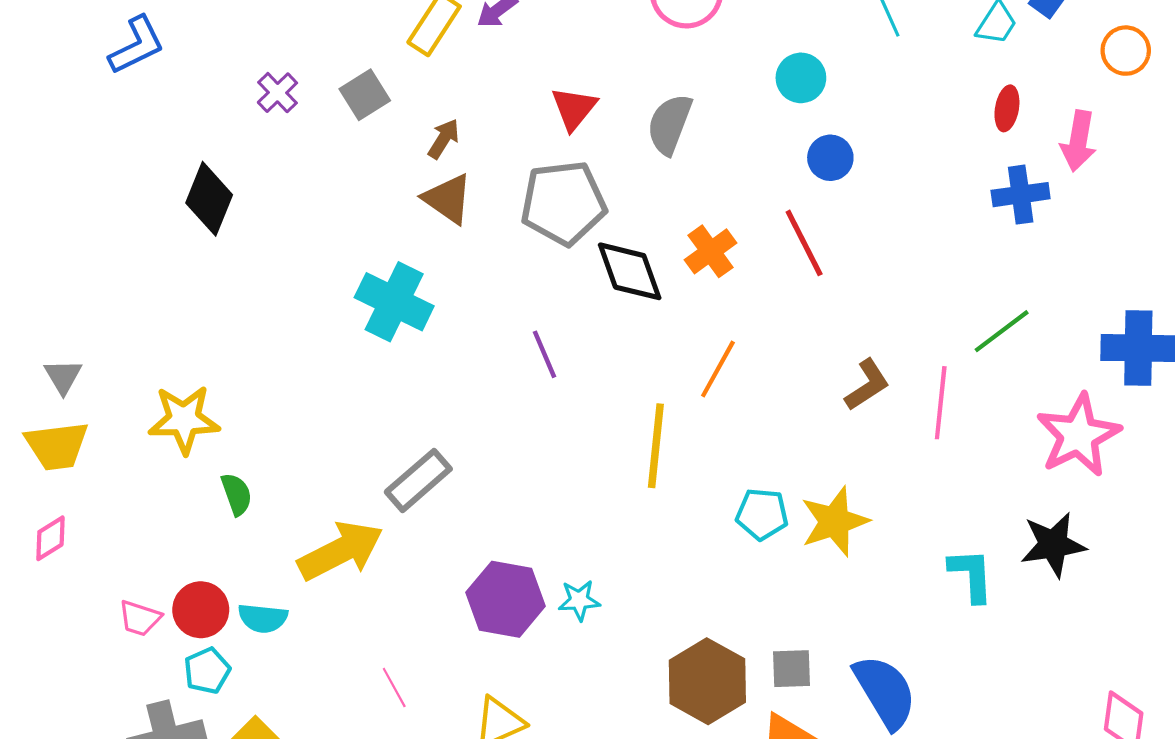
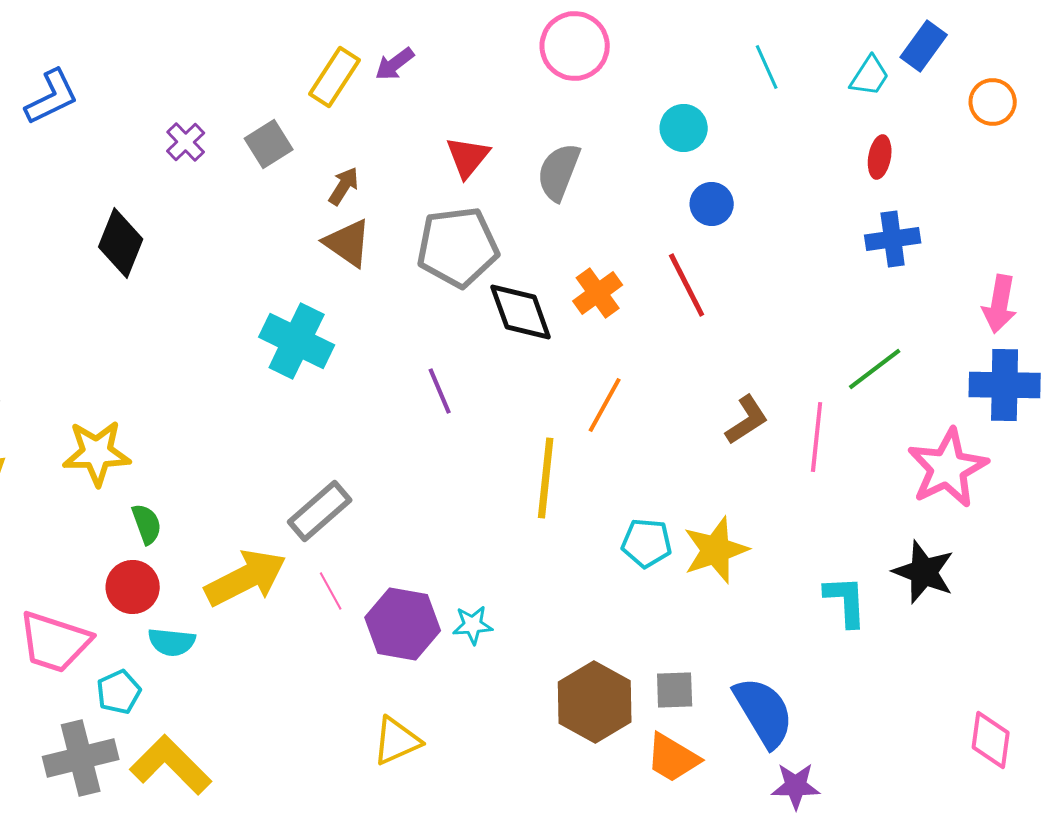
pink arrow: (1078, 141) -> (1000, 304), moved
black star: (1053, 545) -> (924, 572), turned 30
red circle: (201, 610) -> (133, 587), moved
pink trapezoid: (140, 618) -> (55, 642), size x1.8
pink line: (394, 688) -> (331, 591), moved

